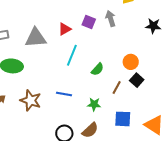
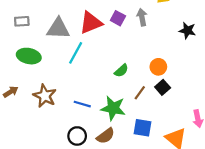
red triangle: (65, 29) -> (91, 23), size x1.6
cyan line: (72, 55) -> (76, 53), moved
blue line: (64, 94) -> (82, 104), moved
green star: (94, 104) -> (113, 108), size x1.6

